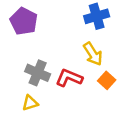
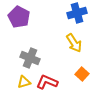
red L-shape: (69, 78) -> (47, 82), moved
orange square: (107, 80) -> (82, 74), moved

